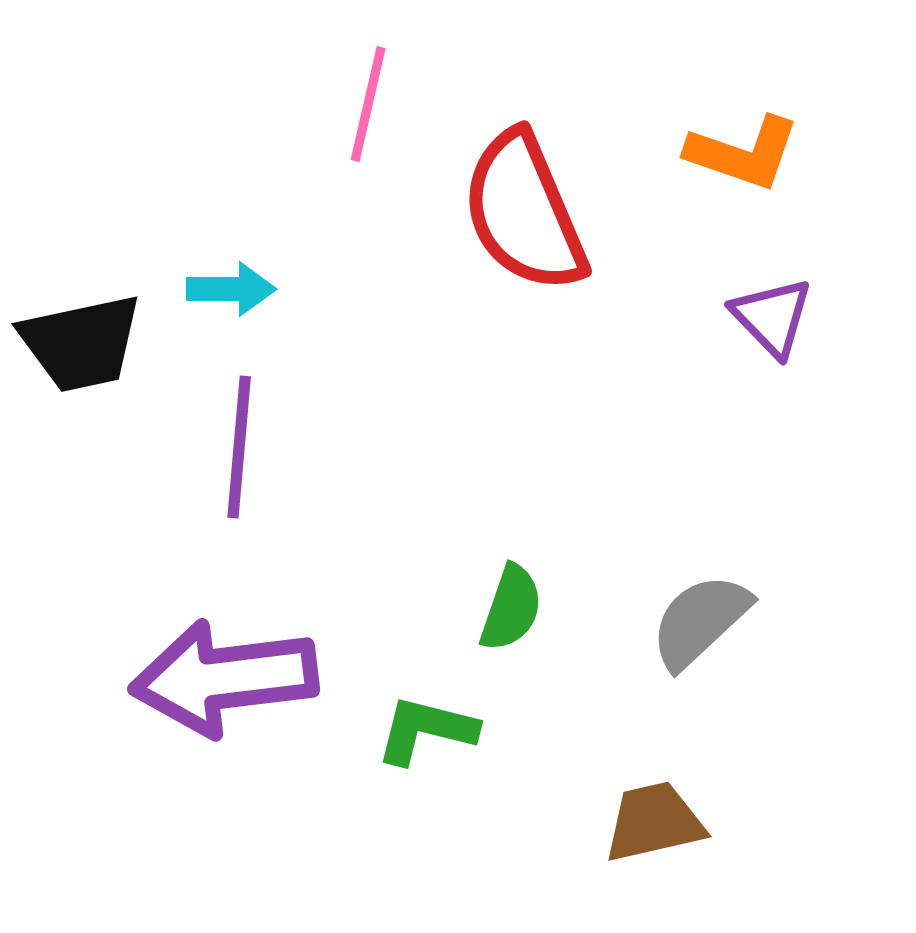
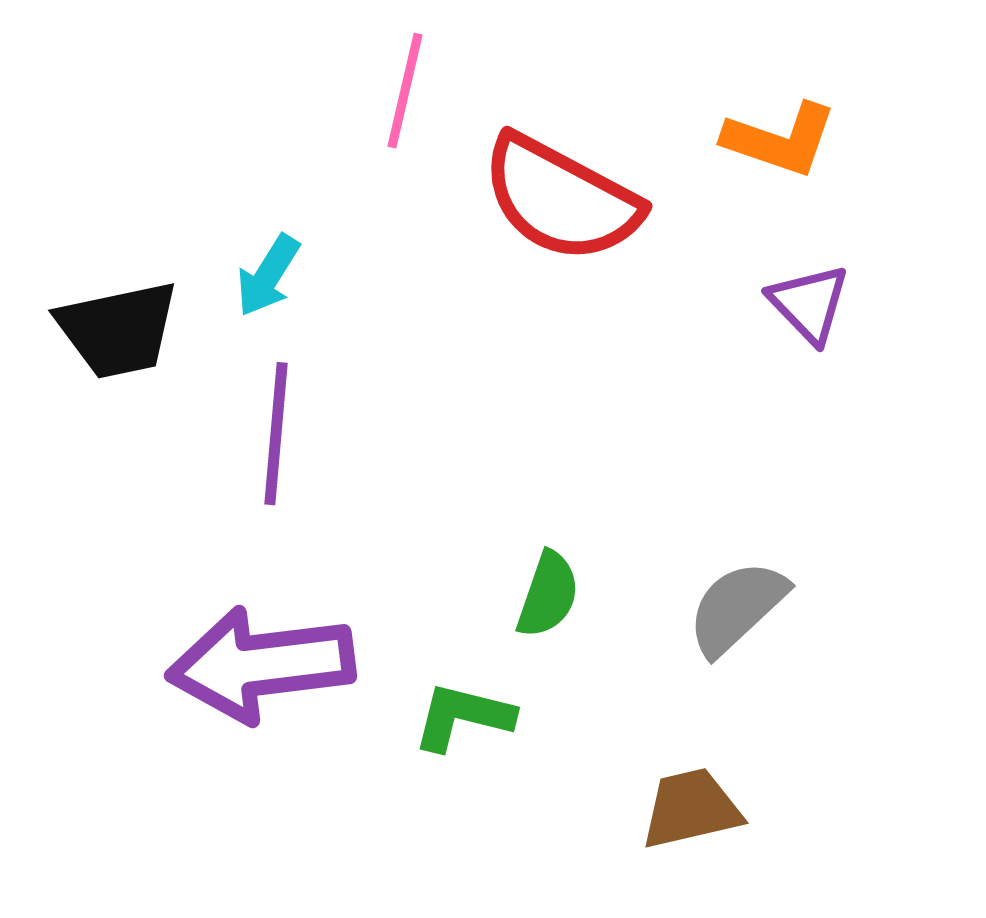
red semicircle: (524, 212) -> (561, 199), turned -39
cyan arrow: (231, 289) -> (268, 276), turned 122

